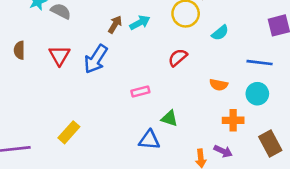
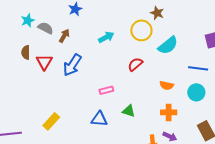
brown arrow: (115, 24) -> (64, 36), moved
cyan semicircle: (220, 33) -> (168, 45), size x1.5
brown semicircle: (19, 50) -> (26, 52), moved
orange cross: (233, 120) -> (169, 112), moved
blue triangle: (149, 140) -> (99, 119), moved

